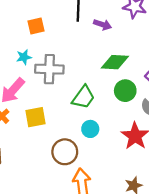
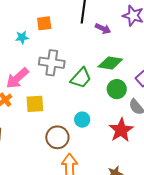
cyan star: (24, 57) -> (22, 37), moved
green trapezoid: (83, 97) -> (81, 78), moved

